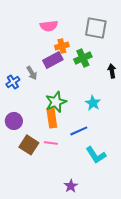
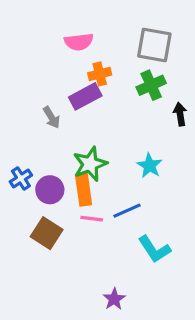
green cross: (83, 58) -> (151, 85), moved
blue cross: (13, 82) -> (21, 178), moved
purple circle: (14, 121) -> (50, 190), moved
pink line: (51, 143) -> (92, 219), moved

